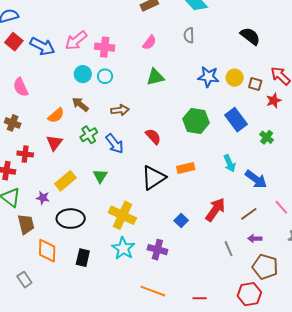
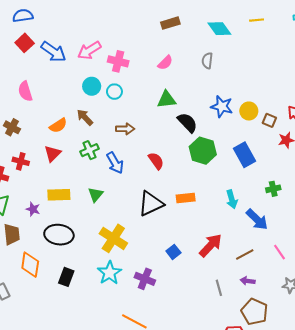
black semicircle: (250, 36) -> (187, 123), moved
green cross: (267, 137) -> (273, 189), moved, turned 32
yellow rectangle: (65, 181) -> (59, 195), turned 30

